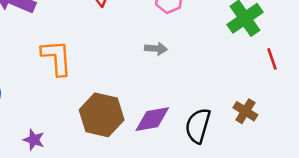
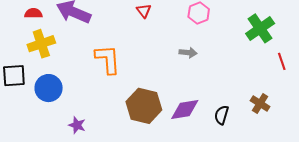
black semicircle: (198, 126) -> (222, 115), size x0.7
purple star: (34, 140) -> (77, 125), moved

